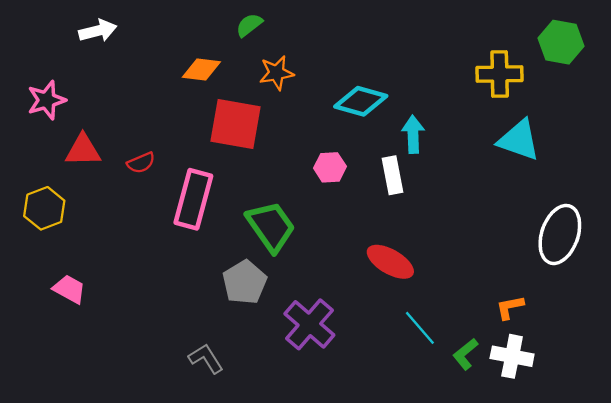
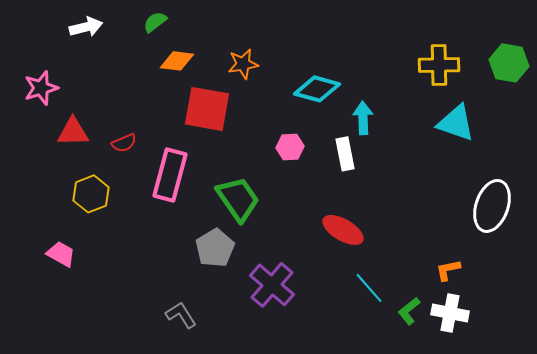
green semicircle: (249, 25) -> (155, 22), moved
green hexagon: (561, 42) -> (509, 63), moved
yellow hexagon: (44, 208) -> (91, 194), moved

